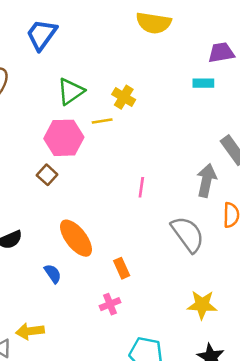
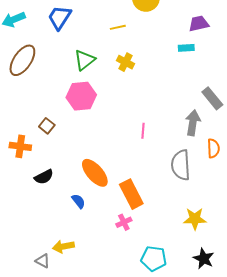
yellow line: (102, 121) -> (118, 27), moved
brown square: (47, 175) -> (47, 126), moved
gray semicircle: (188, 234) -> (181, 165), turned -144
orange rectangle: (122, 268) -> (131, 194), size x1.8

